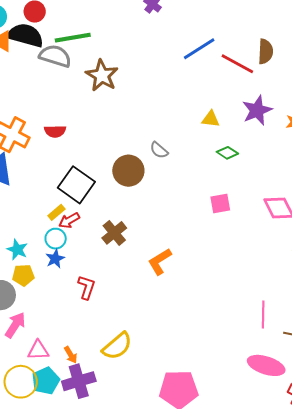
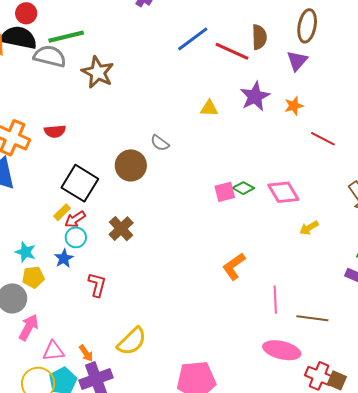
green diamond: (227, 153) -> (243, 188), moved
cyan circle: (56, 239) -> (76, 237), moved
orange L-shape: (160, 261) -> (234, 266), moved

